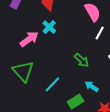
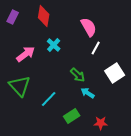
cyan cross: (49, 27) -> (54, 45), moved
cyan arrow: (92, 86) -> (88, 93), moved

